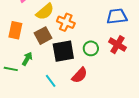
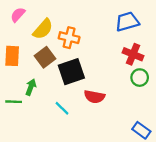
green circle: (91, 48) -> (140, 78), moved
red semicircle: (80, 75) -> (94, 97), turned 66

